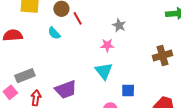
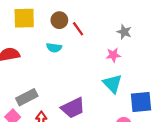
cyan semicircle: (54, 33) -> (54, 48), turned -32
blue square: (128, 90) -> (141, 102), size x1.5

